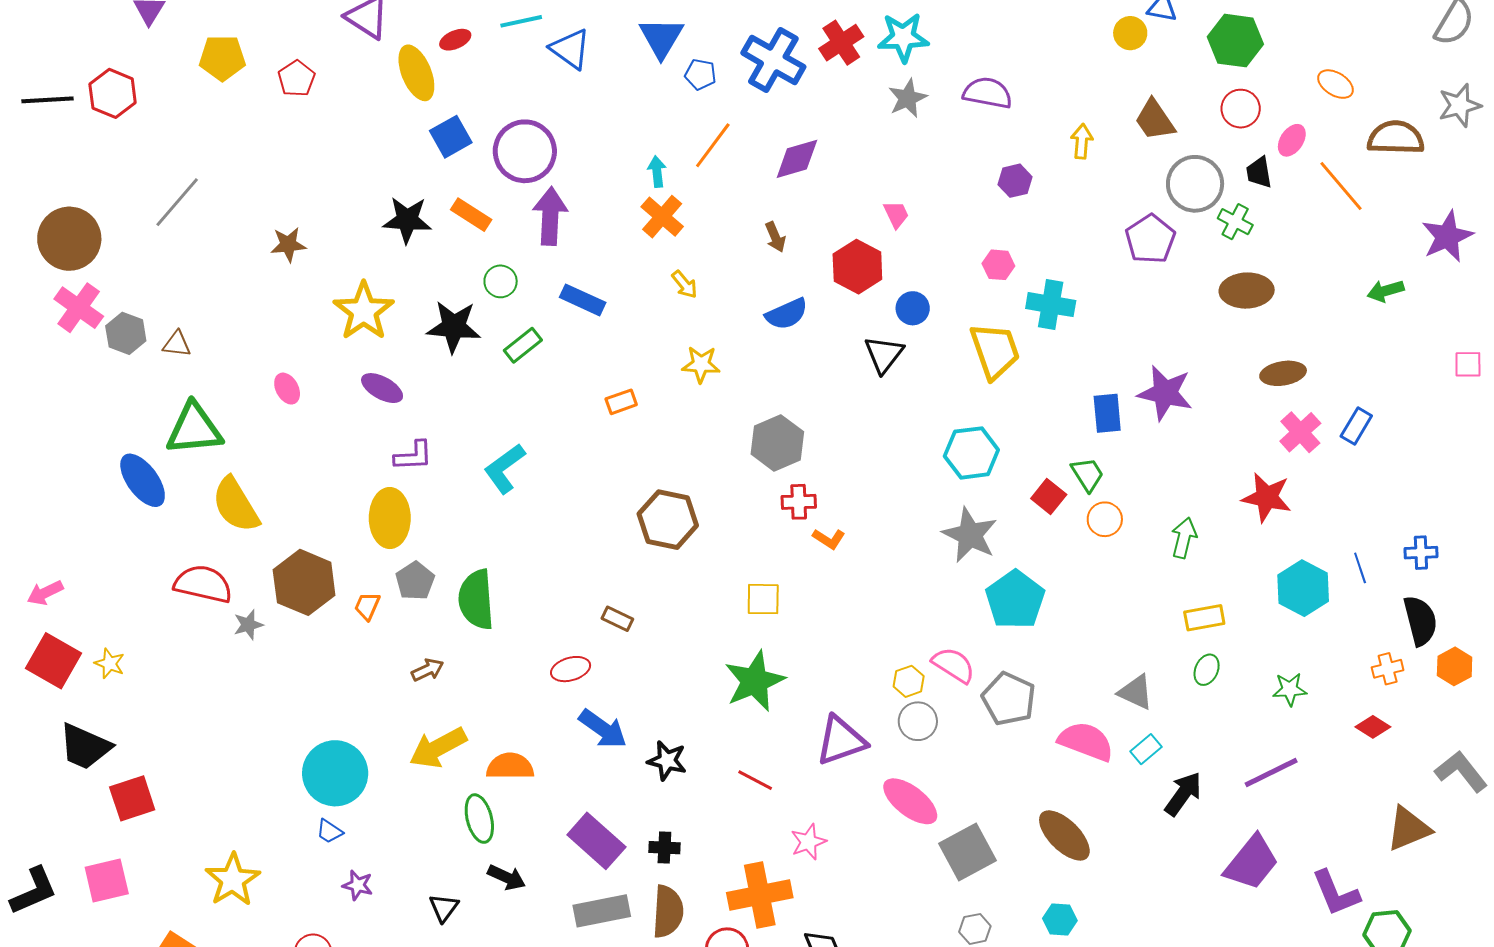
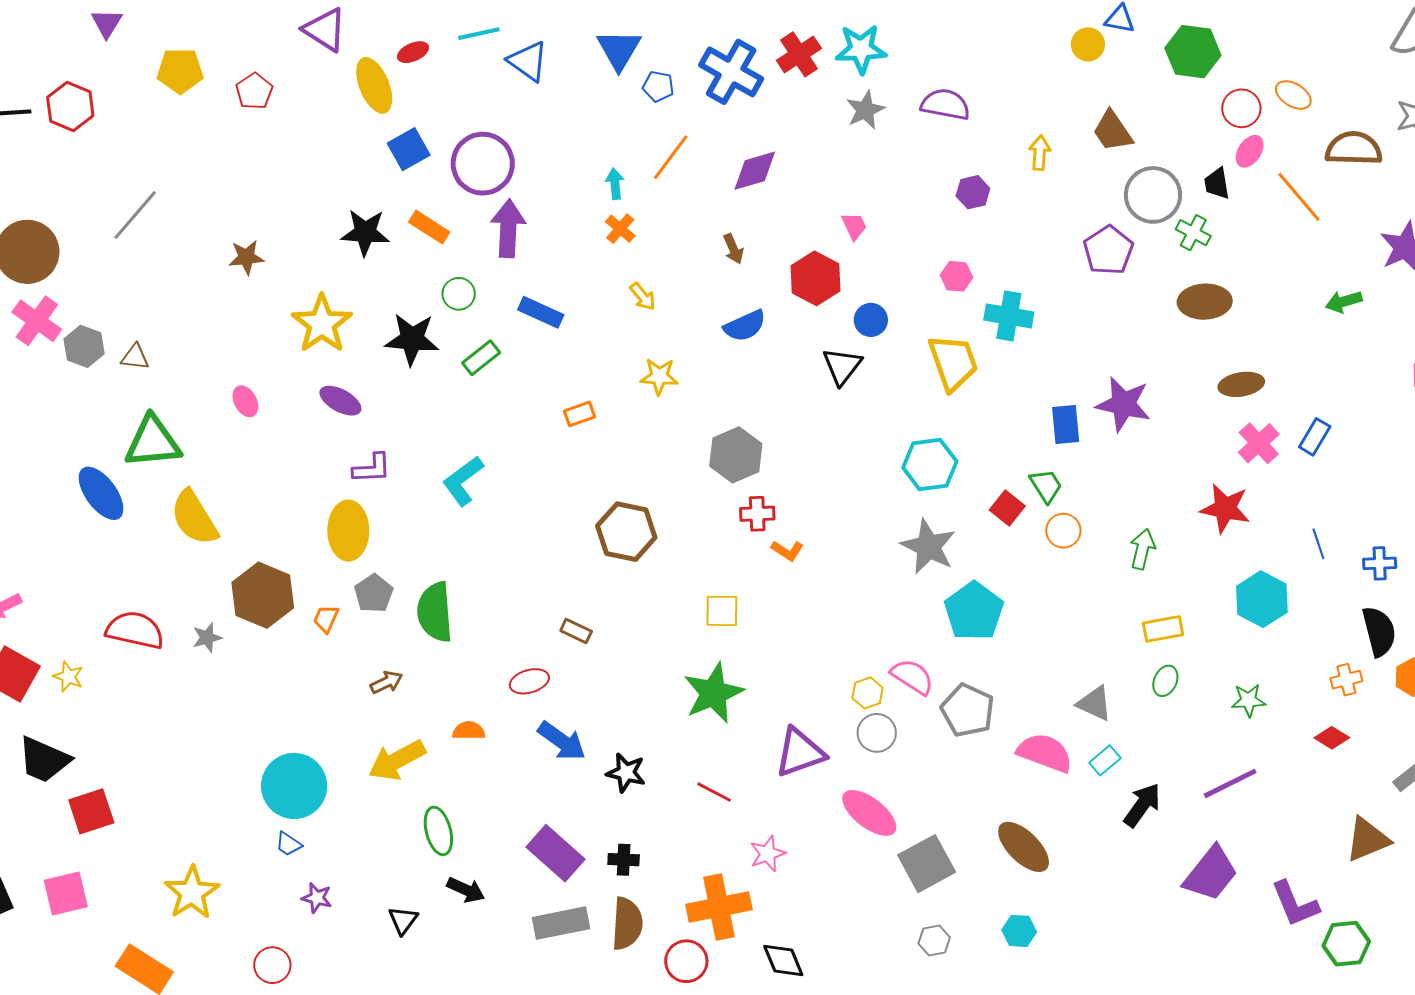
red circle: (1241, 109) -> (1241, 108), moved
orange cross: (662, 217) -> (620, 229), size x0.7
blue line: (1360, 568) -> (1318, 544), moved
red semicircle: (203, 584) -> (135, 630), moved
orange semicircle: (510, 766) -> (469, 731), moved, size x0.7

